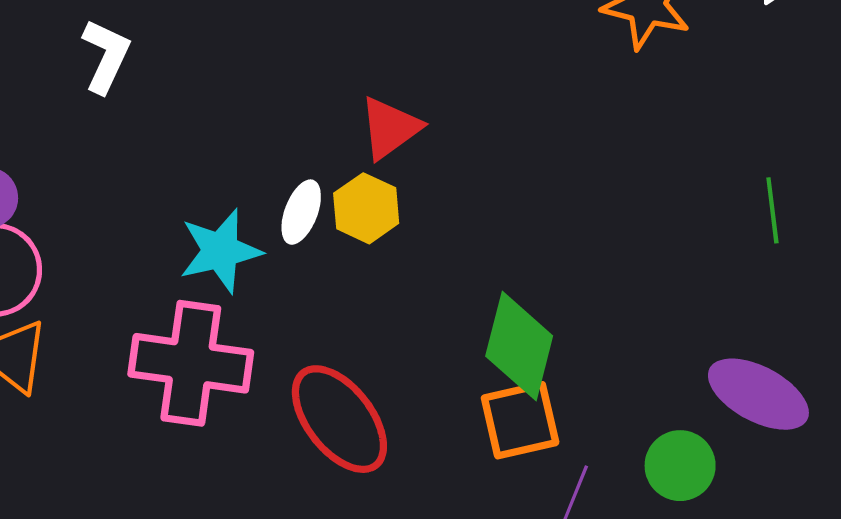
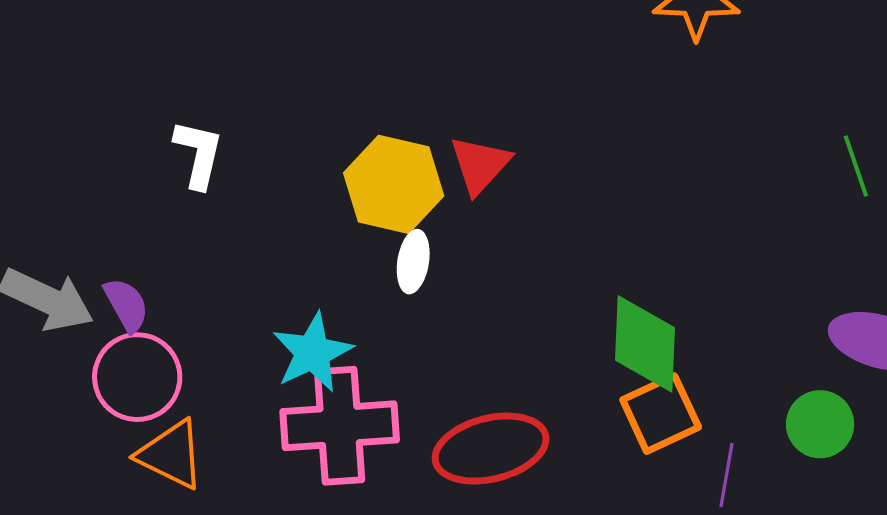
yellow hexagon: (366, 208) -> (394, 184), moved, size x1.5
cyan star: (220, 251) -> (313, 353), moved
red ellipse: (339, 419) -> (491, 449), turned -54

